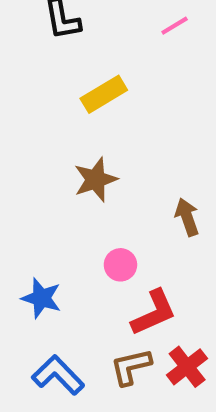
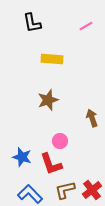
yellow rectangle: (104, 94) -> (52, 59), turned 35
red L-shape: (154, 313) -> (51, 164), moved, turned 95

